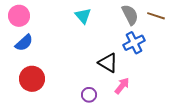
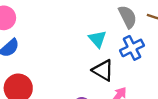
cyan triangle: (83, 16) -> (97, 39), moved

